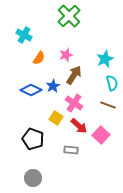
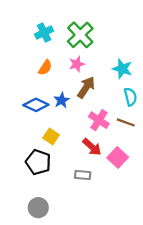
green cross: (69, 16) -> (80, 35), moved
cyan cross: (24, 35) -> (44, 33), moved, turned 35
cyan star: (105, 59) -> (122, 69), turned -30
pink cross: (74, 103) -> (99, 120), moved
yellow square: (56, 118) -> (51, 136), moved

